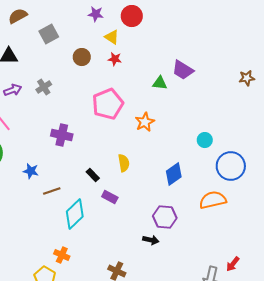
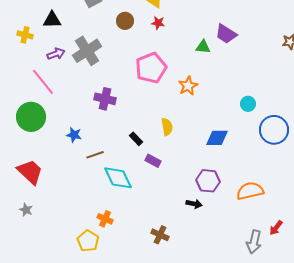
gray cross: (44, 87) -> (87, 51), size x1.8
blue diamond: (174, 174) -> (217, 138), turned 35
orange semicircle: (213, 200) -> (250, 191), moved
cyan diamond: (75, 214) -> (118, 178), turned -72

